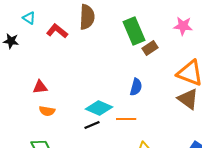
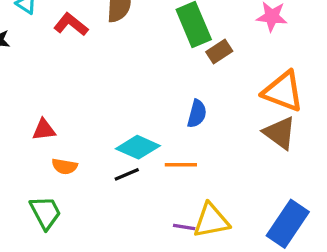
red triangle: (40, 87) -> (44, 130), moved
orange semicircle: (47, 111) -> (65, 166), moved

